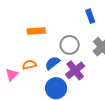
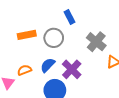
blue rectangle: (90, 16) -> (70, 17), moved
gray circle: (70, 45) -> (54, 38), moved

